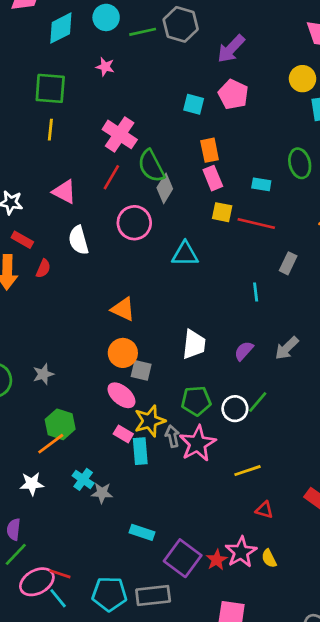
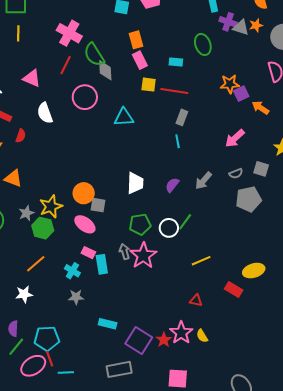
gray diamond: (165, 188) -> (105, 70), turned -30
gray rectangle: (288, 263) -> (182, 117), moved
orange triangle: (123, 309) -> (13, 178), moved
yellow star: (150, 421) -> (51, 206), moved
green hexagon: (60, 424) -> (43, 228), moved
yellow line: (247, 471) -> (201, 261), moved
cyan cross: (83, 479) -> (72, 271), moved
red line: (60, 574) -> (50, 359), turned 56
cyan pentagon: (109, 594) -> (47, 338), moved
cyan line: (58, 598) -> (66, 373), moved, turned -49

